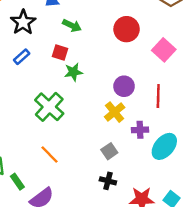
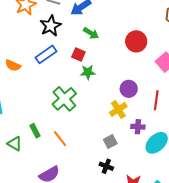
blue rectangle: (22, 57) -> (46, 54), size x1.5
green rectangle: (17, 182) -> (35, 131), moved

